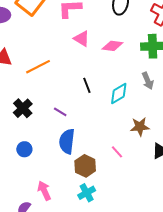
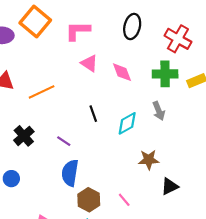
pink diamond: (112, 46) -> (122, 72), turned 60
blue circle: (24, 149) -> (11, 179), moved
pink line: (117, 152) -> (124, 200), moved

